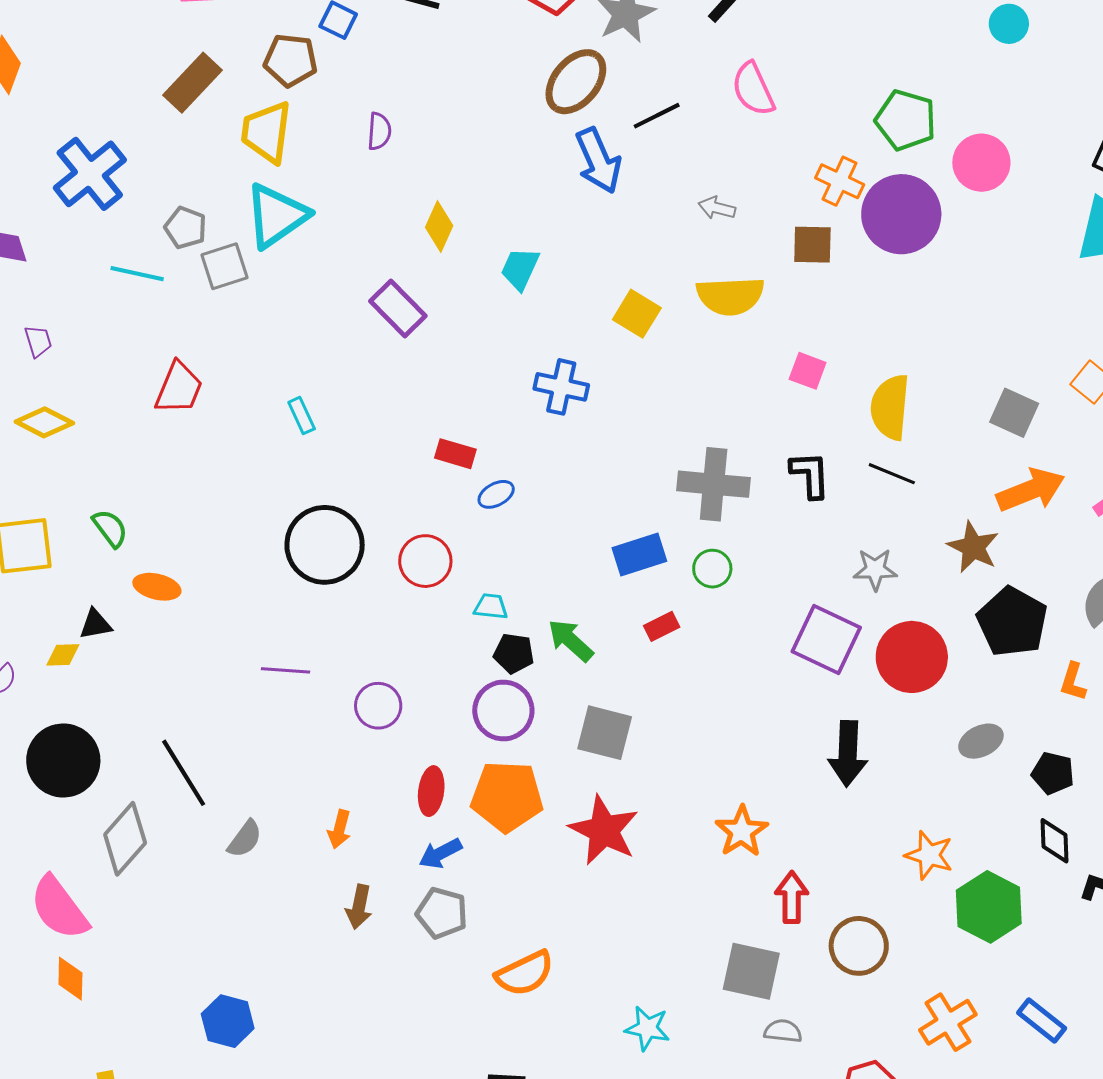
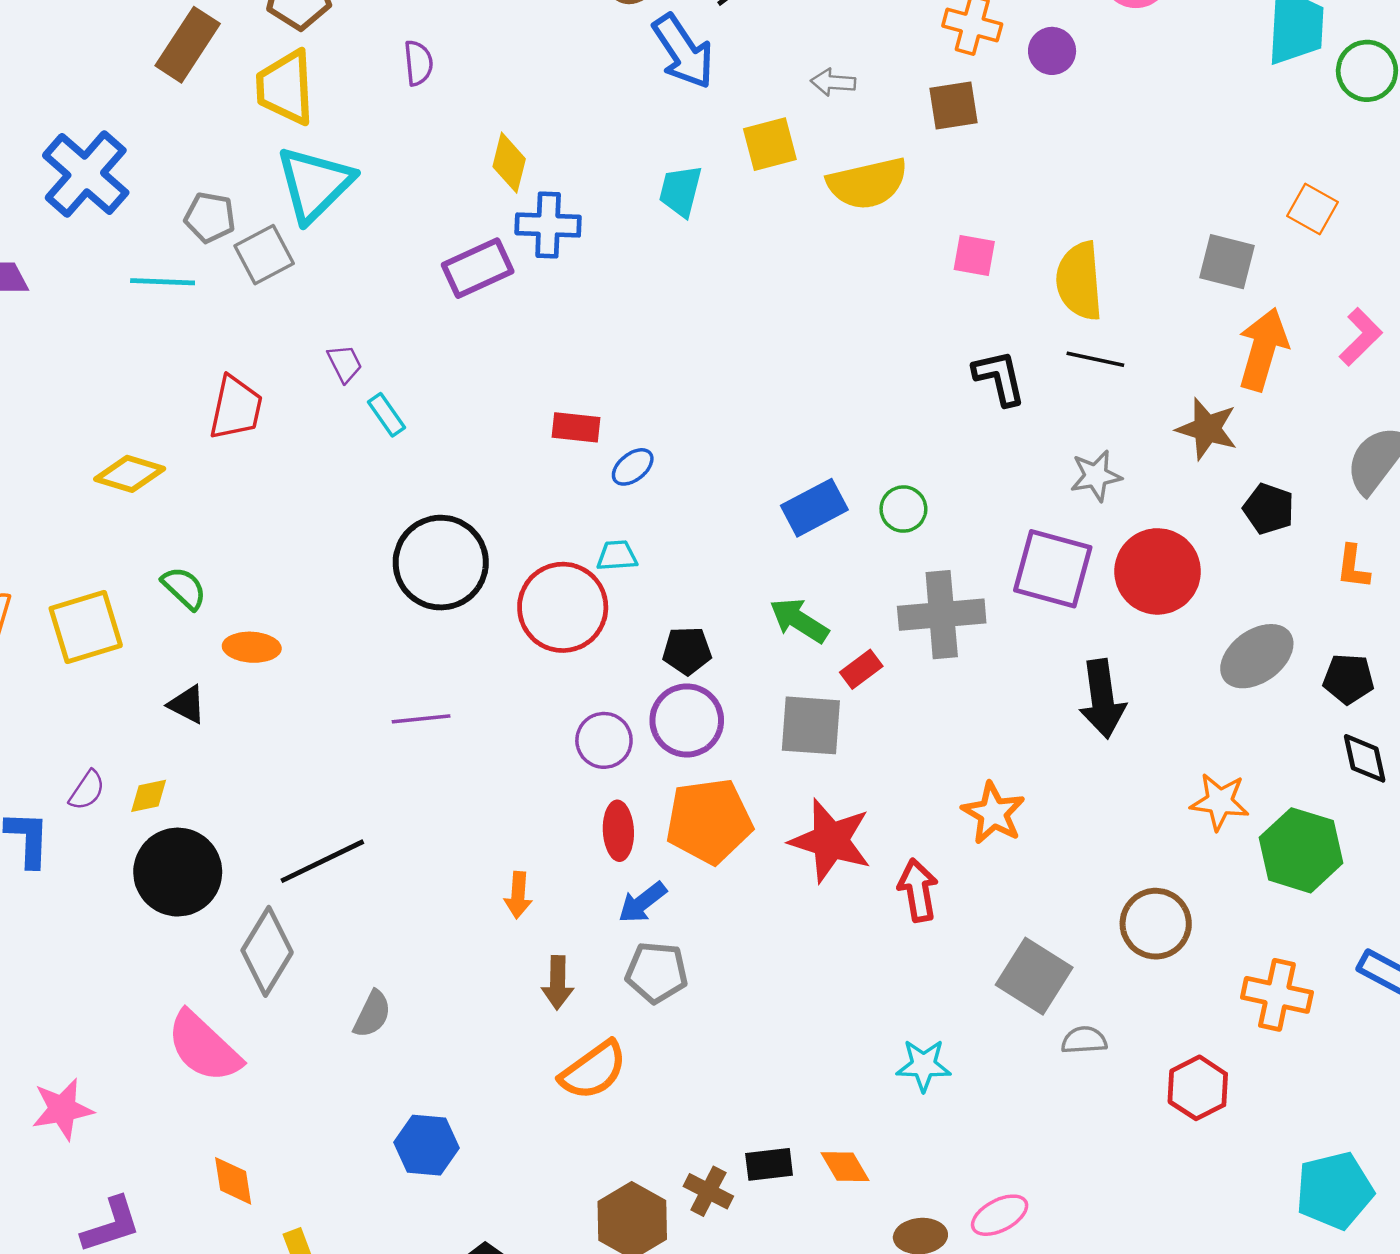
purple circle: (901, 214) -> (1052, 51), size x0.5
cyan trapezoid: (520, 269) -> (680, 191), moved
purple rectangle: (398, 308) -> (478, 268), turned -60
yellow square: (637, 314) -> (770, 144), moved, turned -36
purple trapezoid: (38, 341) -> (345, 363), moved
blue cross: (561, 387) -> (548, 225), moved
yellow diamond: (44, 422) -> (130, 474), moved
gray cross: (714, 484) -> (942, 615), moved
orange arrow: (1031, 490) -> (1263, 349), turned -42
red circle: (425, 561) -> (563, 607), moved, size x1.4
cyan trapezoid: (491, 606) -> (617, 556), moved
black pentagon: (1012, 622) -> (1269, 509), size x0.6
black triangle: (95, 624) -> (187, 704), turned 48
red rectangle: (662, 626) -> (861, 669), moved
green arrow: (571, 640) -> (799, 620), moved
yellow diamond: (63, 655) -> (149, 796), moved
purple circle: (378, 706) -> (604, 740), moved
gray ellipse: (981, 741) -> (1257, 656), size x1.4
black line: (184, 773) -> (322, 861), turned -74
gray semicircle: (245, 839) -> (372, 1014), moved
red arrow: (792, 897) -> (918, 890), moved
gray square: (751, 971) -> (1034, 976), turned 30
orange semicircle: (525, 973) -> (593, 1070), moved
orange diamond: (70, 979) -> (233, 1181), moved
orange cross: (948, 1022) -> (1277, 995), turned -36

